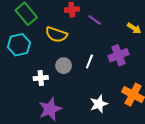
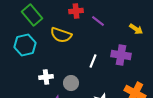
purple cross: (118, 55) -> (121, 55), turned 30
gray circle: (64, 66) -> (71, 83), moved

